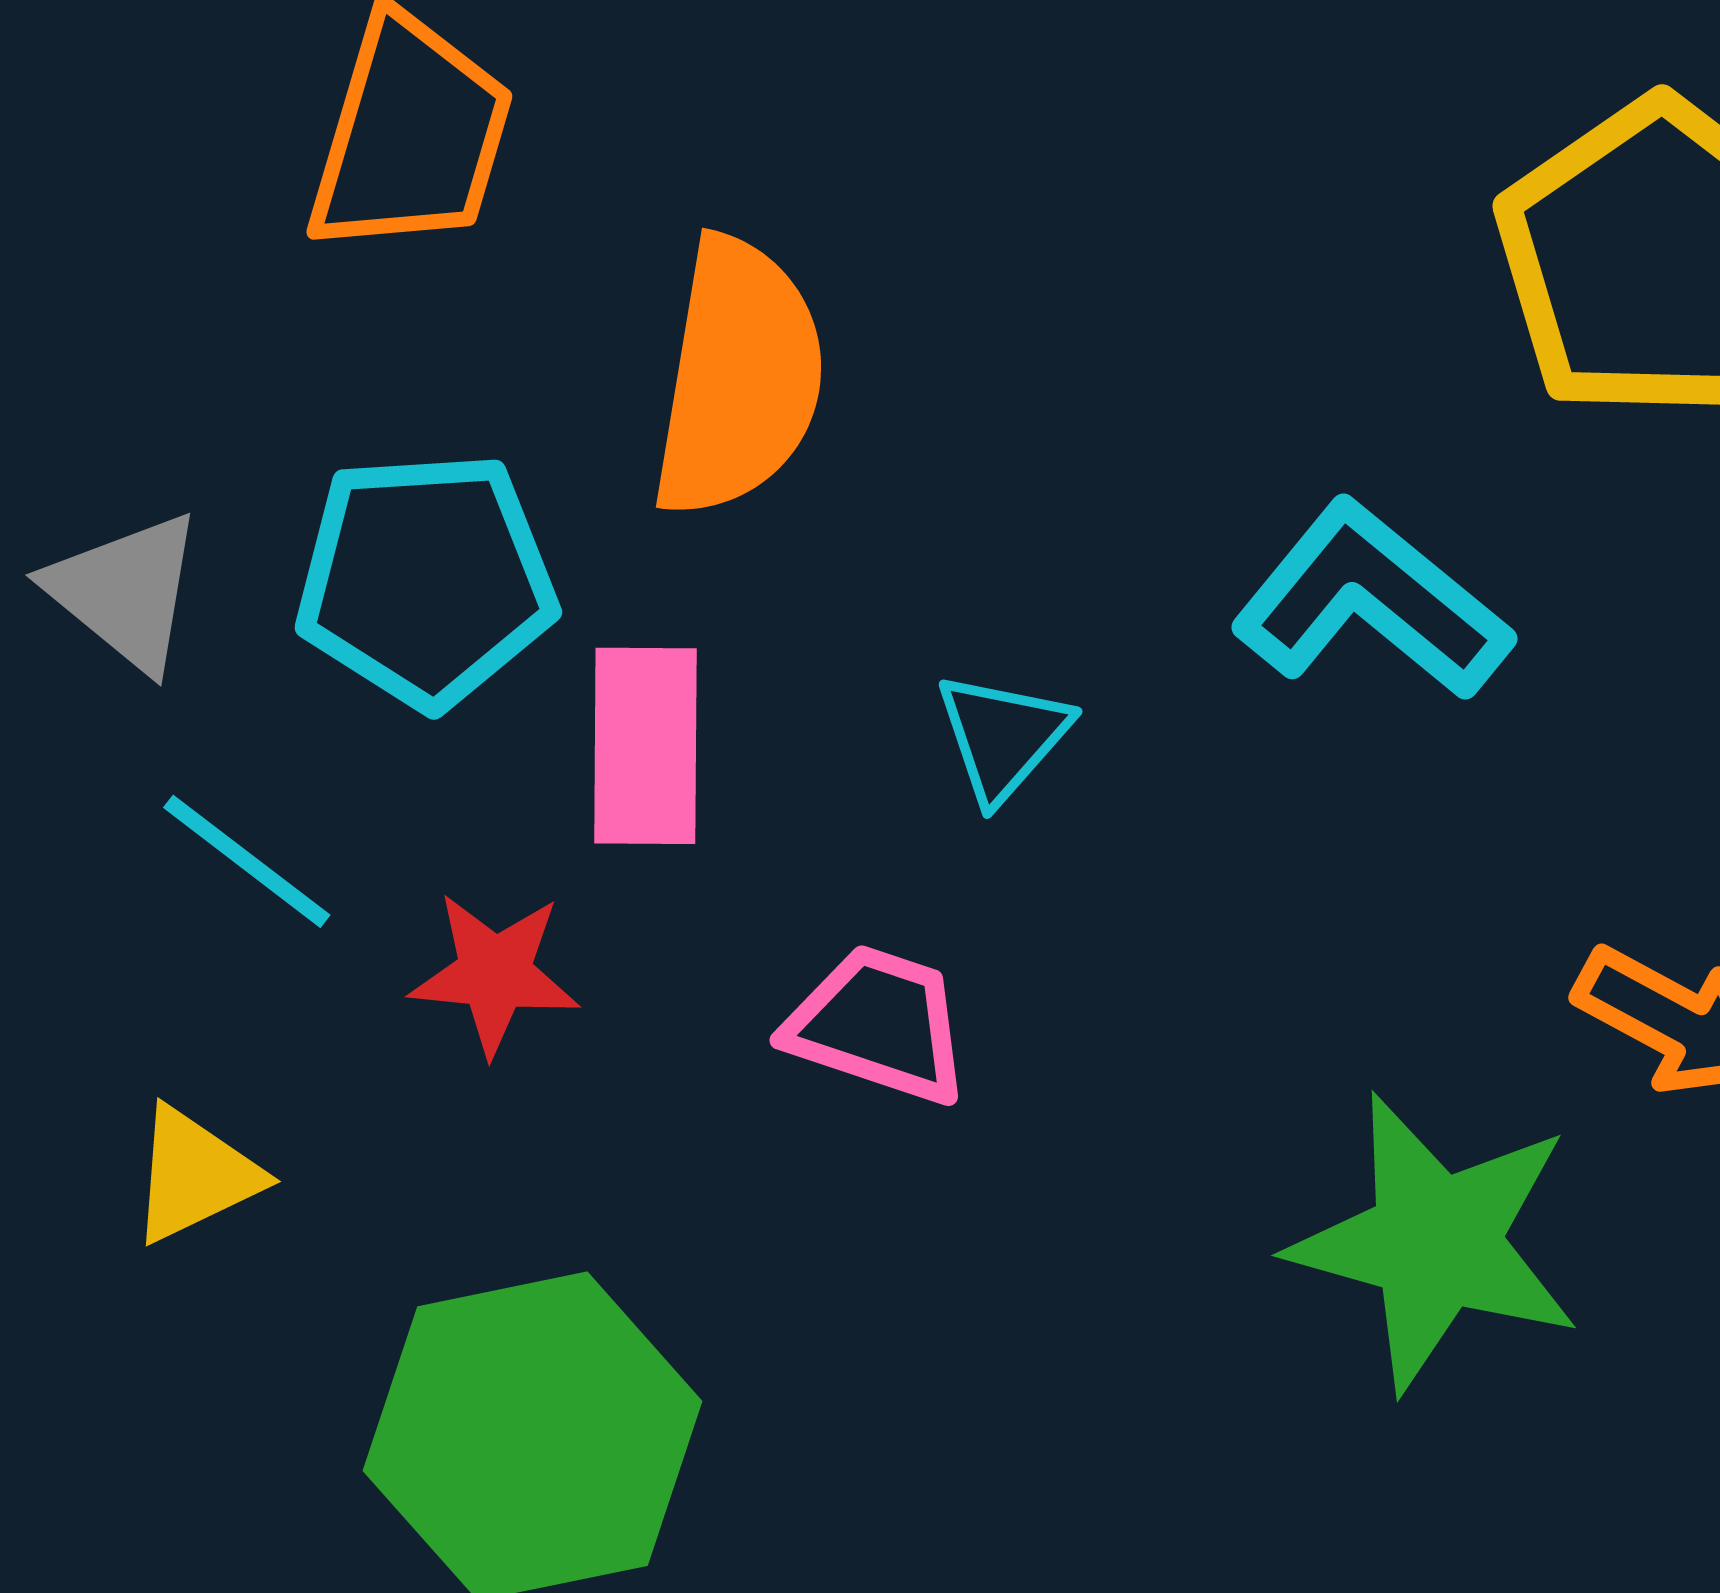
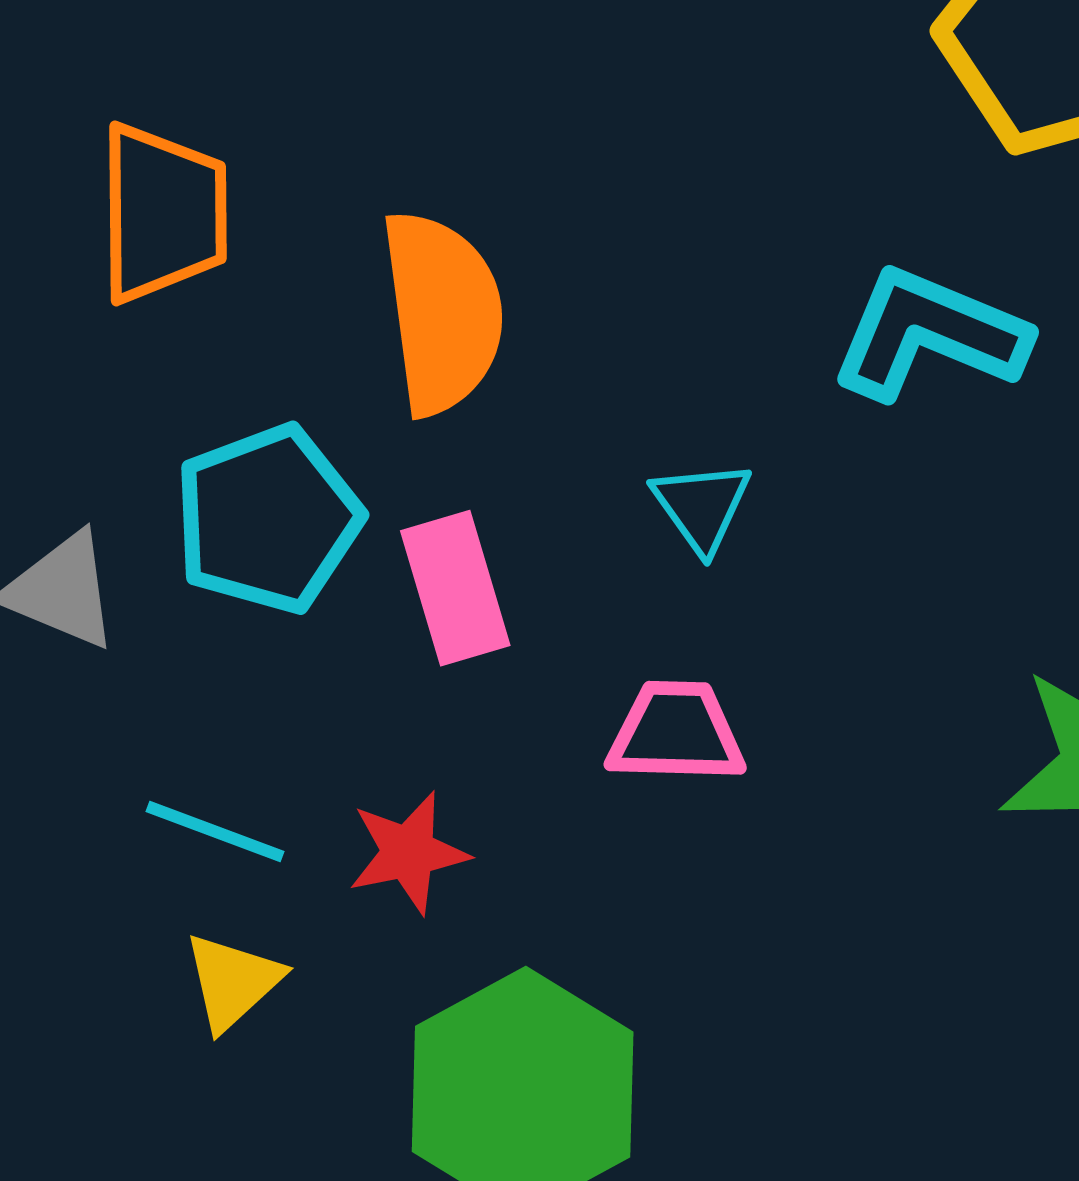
cyan line: (247, 861) -> (215, 832), moved
red star: (495, 973) -> (408, 852), moved

